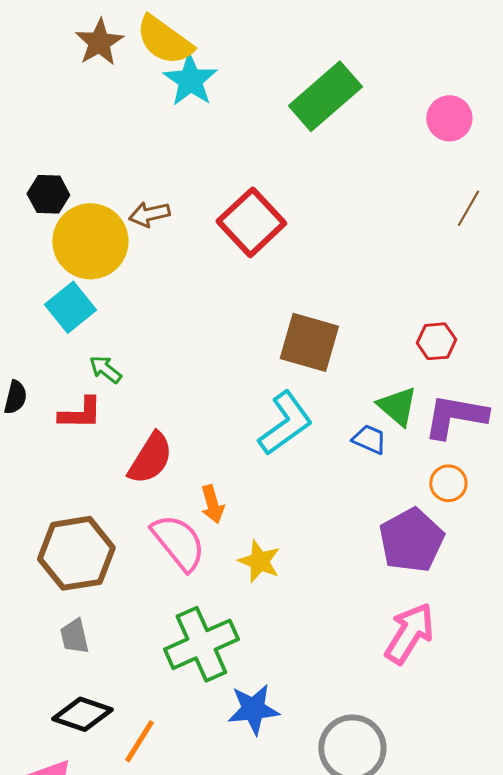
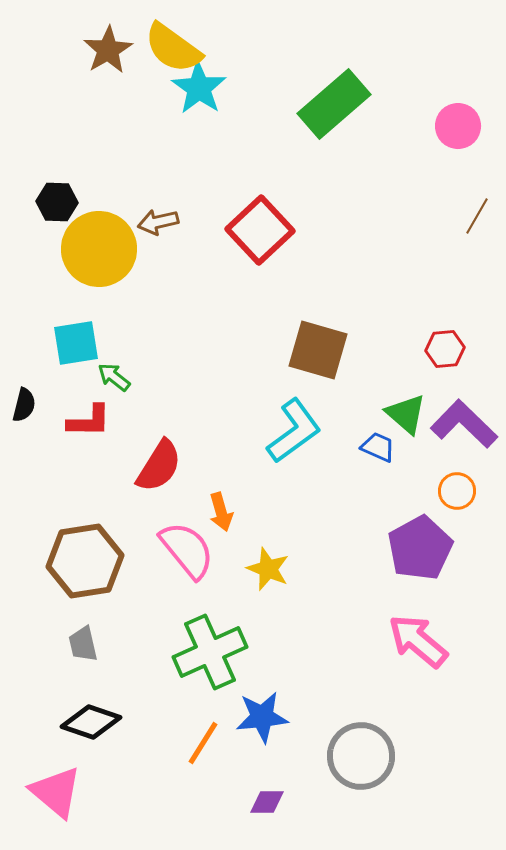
cyan square: (70, 307) -> (76, 343), moved, turned 30
purple L-shape: (455, 416) -> (464, 424), turned 34
pink arrow: (409, 633) -> (418, 641), turned -82
orange line: (139, 741) -> (203, 743), moved

